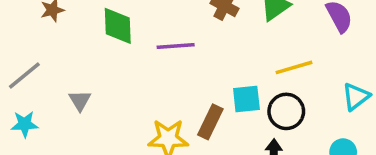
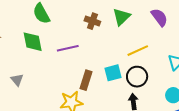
gray triangle: (80, 100) -> (17, 80), moved
brown rectangle: (210, 122) -> (86, 80), moved

